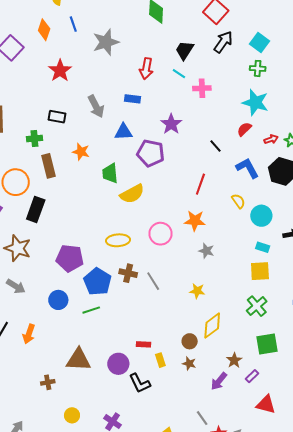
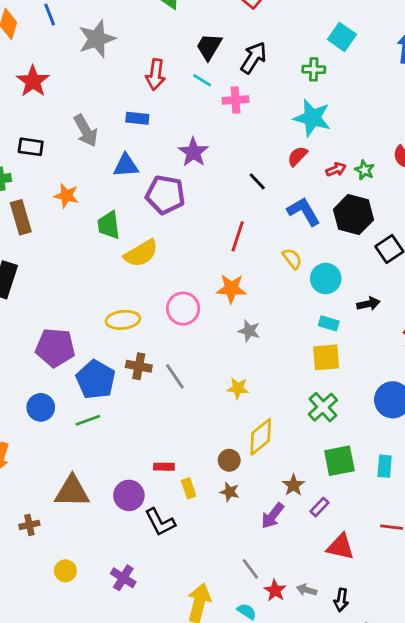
black arrow: (223, 42) -> (254, 58), moved
cyan square: (260, 42) -> (342, 37), moved

